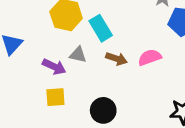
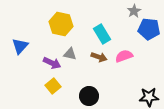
cyan rectangle: (101, 28) -> (102, 34), moved
yellow square: (55, 97) -> (53, 86), turned -35

